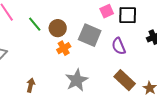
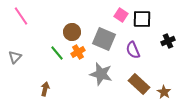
pink square: (107, 11) -> (121, 15), turned -32
green line: (35, 24) -> (57, 53), moved
gray star: (77, 80) -> (101, 74), moved, turned -30

